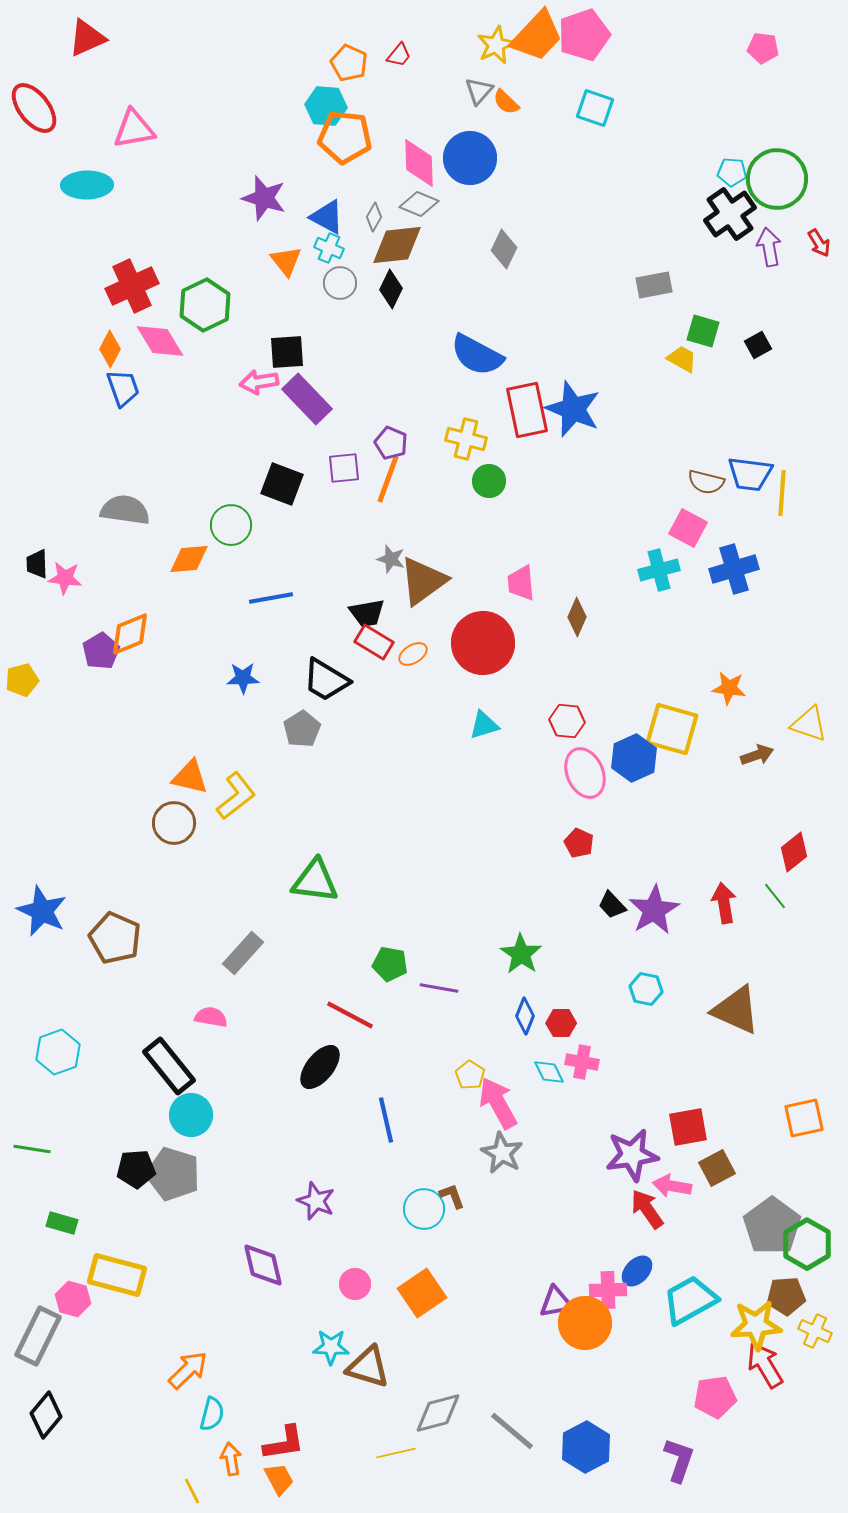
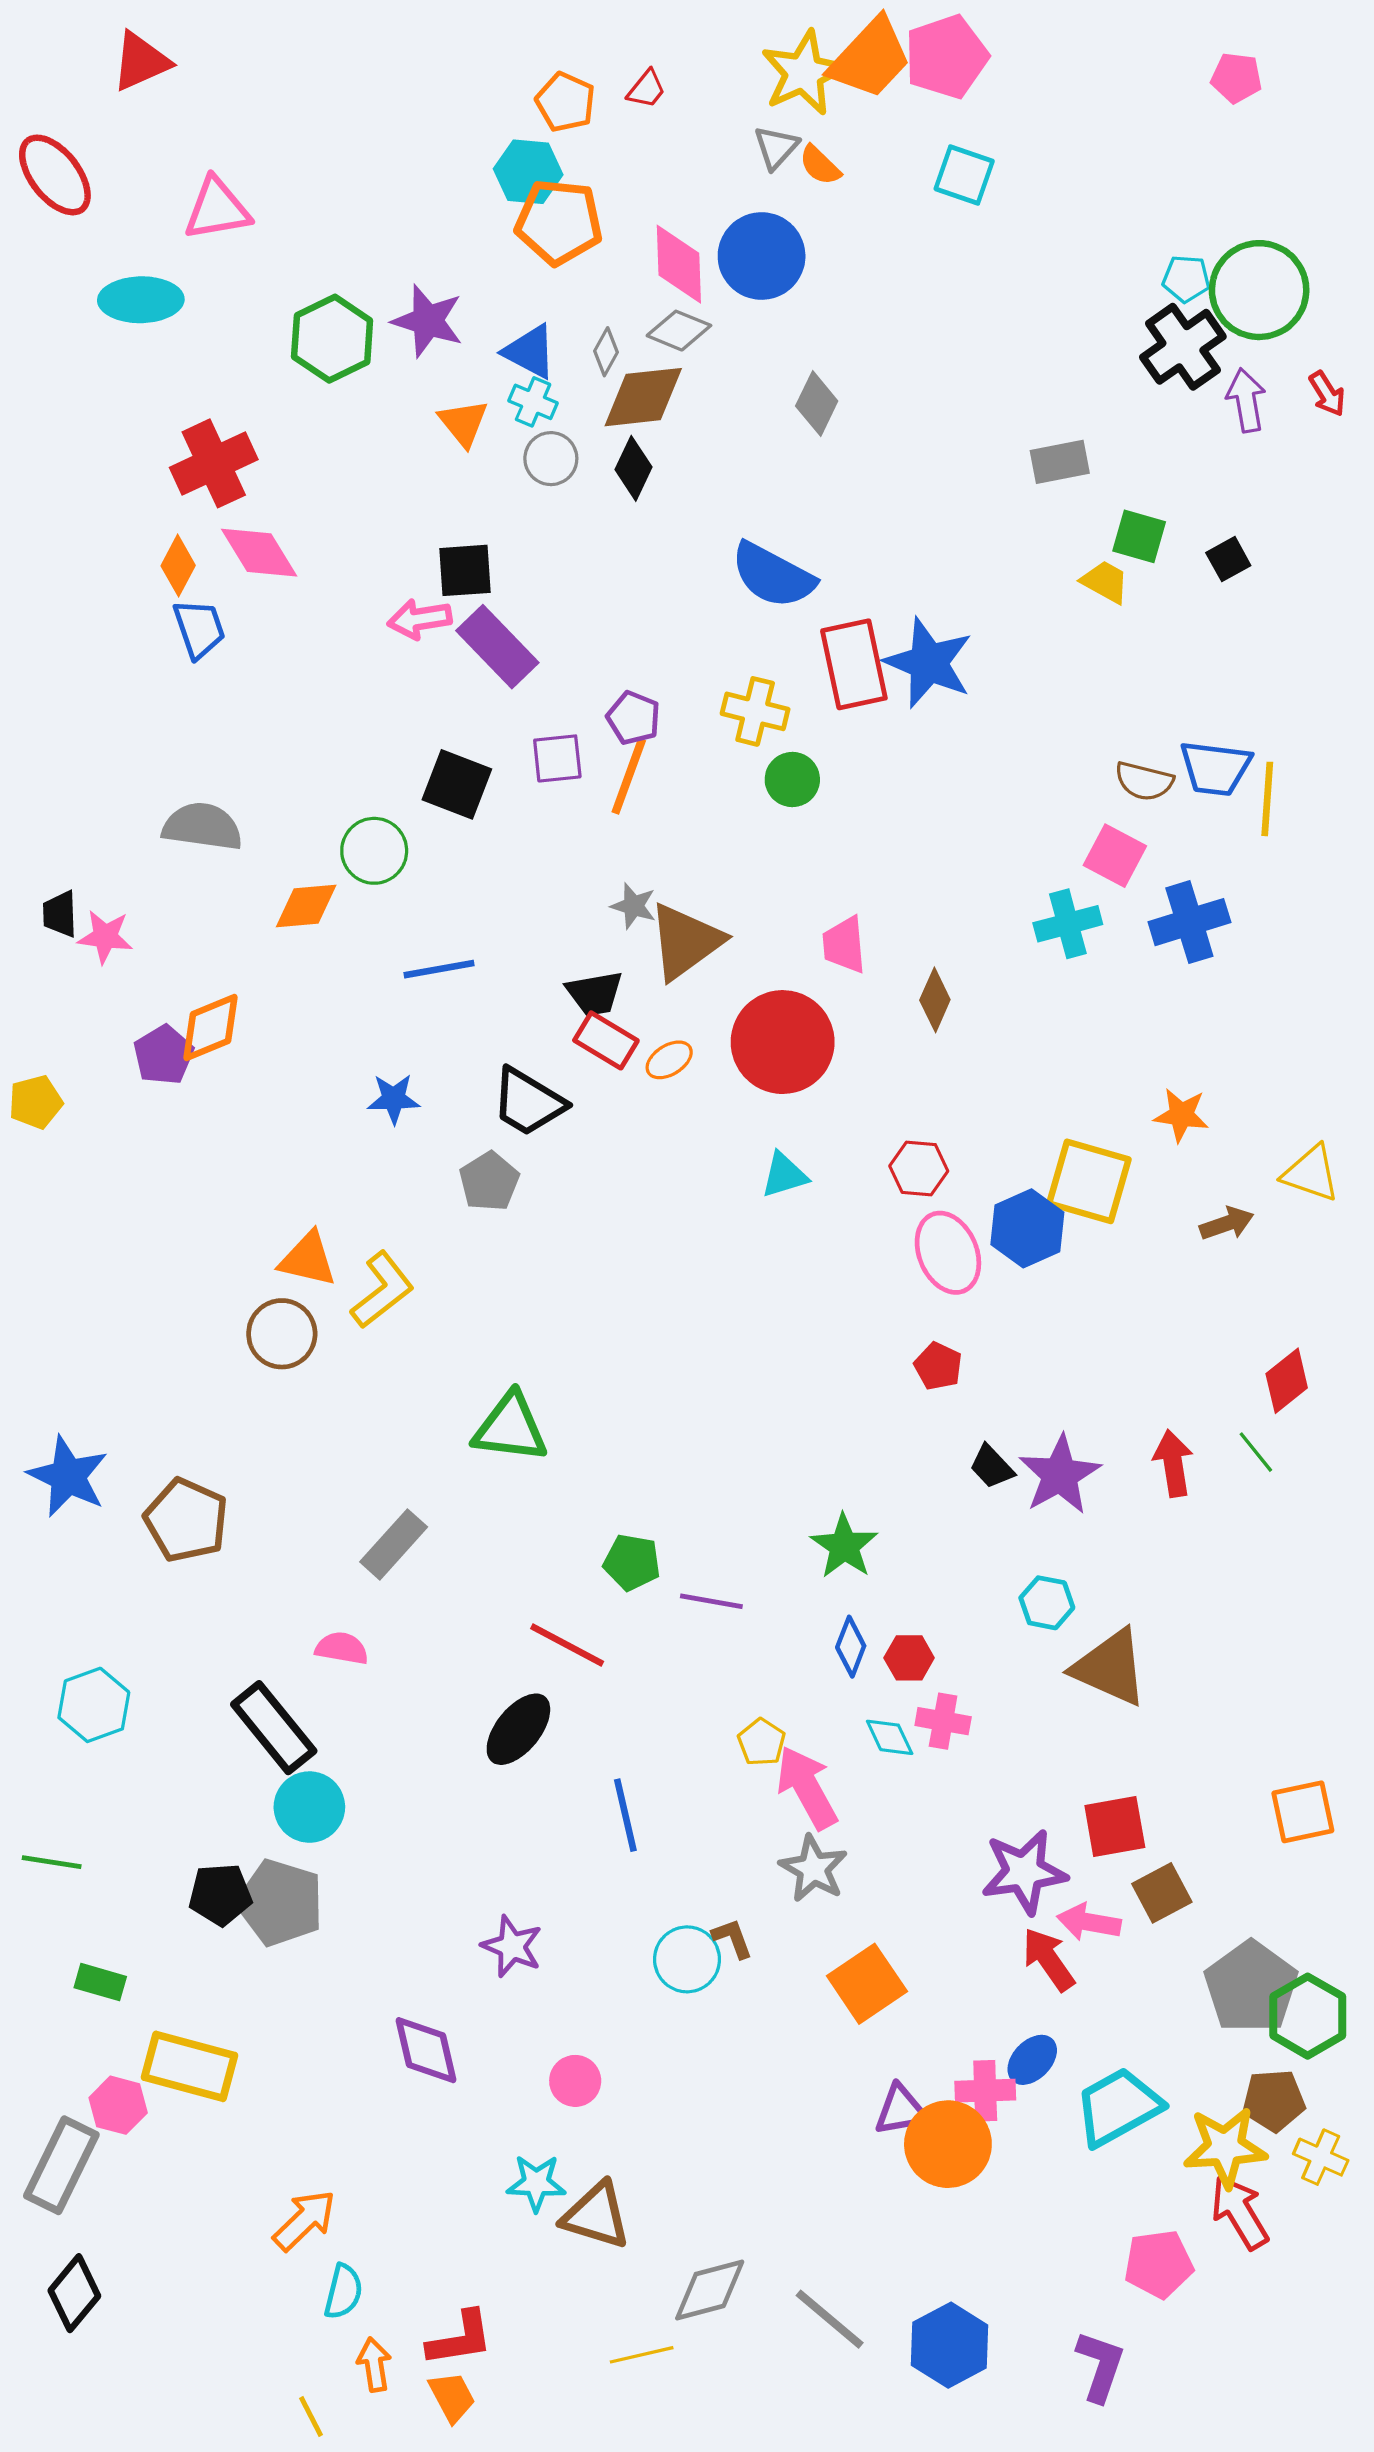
yellow star: (496, 45) -> (804, 73), size x1.4
green hexagon: (205, 305) -> (332, 339), moved
brown triangle: (736, 1010) -> (1110, 1668), moved
orange square: (422, 1293) -> (867, 1984), moved

